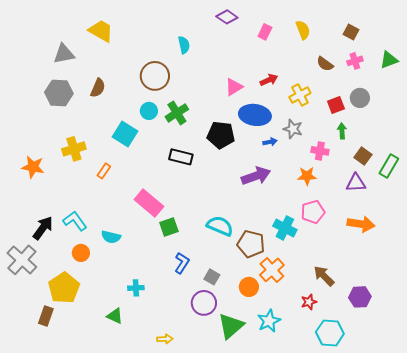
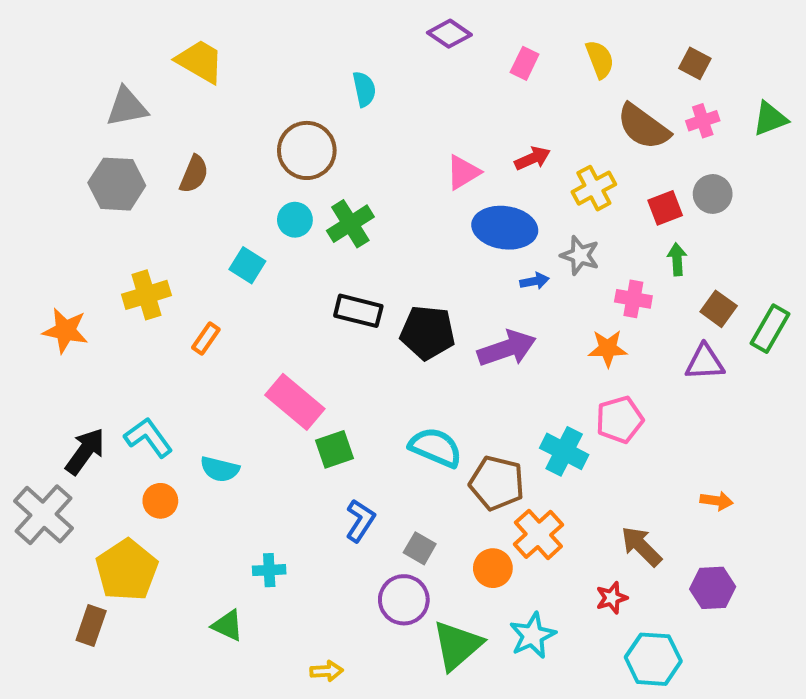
brown semicircle: (325, 64) -> (643, 127), size x1.6
cyan square: (125, 134) -> (247, 265), size x0.7
black pentagon: (221, 135) -> (428, 333), moved
orange arrow: (361, 224) -> (717, 501), moved, size x0.6

